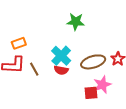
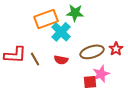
orange rectangle: (19, 43) -> (46, 19), moved, size x1.6
cyan cross: (61, 56) -> (61, 32), moved

